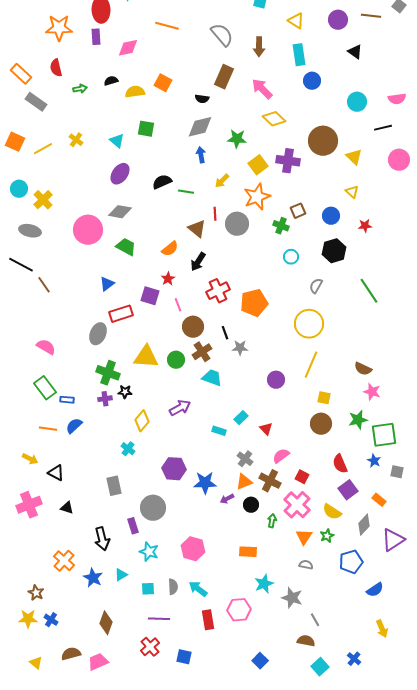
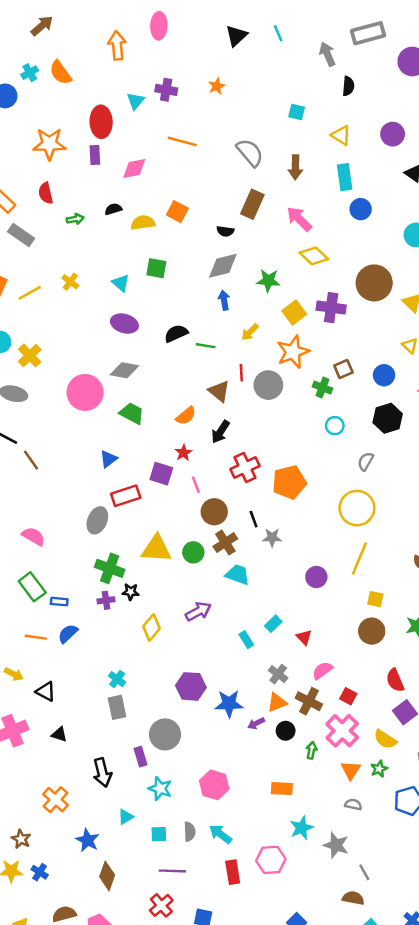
purple ellipse: (120, 174) -> (124, 324), turned 70
cyan rectangle: (219, 431) -> (246, 640), turned 40
cyan cross: (128, 449) -> (117, 679), moved
blue star: (93, 578) -> (88, 840), moved

